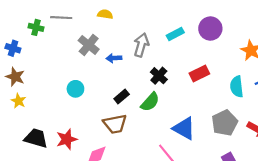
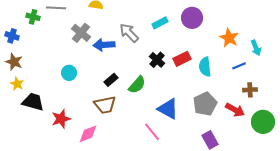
gray arrow: (141, 45) -> (129, 33), turned -60
blue arrow: (114, 58) -> (104, 45), size x1.5
black cross: (159, 76) -> (157, 60), moved
cyan semicircle: (237, 87) -> (205, 67), moved
black trapezoid: (36, 138) -> (33, 102), moved

